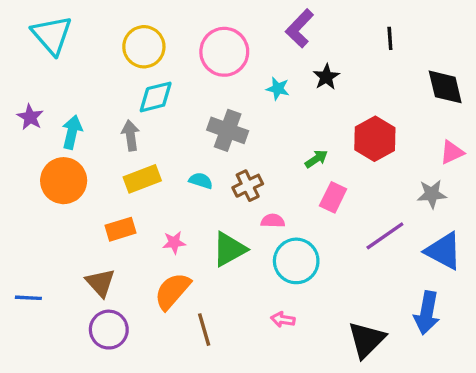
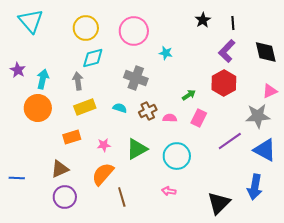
purple L-shape: (300, 28) -> (227, 51), moved
black star: (326, 77) -> (203, 20), moved
gray star: (432, 194) -> (258, 116), size x1.4
pink semicircle: (273, 221) -> (170, 118), moved
brown triangle: (100, 283) -> (60, 169), turned 48

